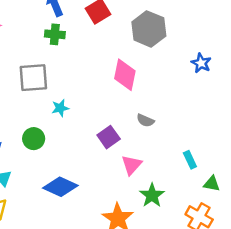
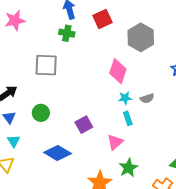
cyan star: (60, 108) -> (125, 98), moved
gray semicircle: (145, 120) -> (147, 98), moved, turned -48
purple square: (109, 137) -> (84, 125), moved
cyan rectangle: (190, 160) -> (128, 118), moved

